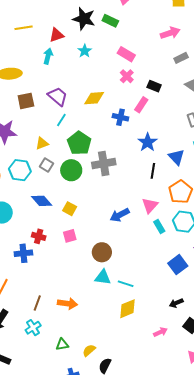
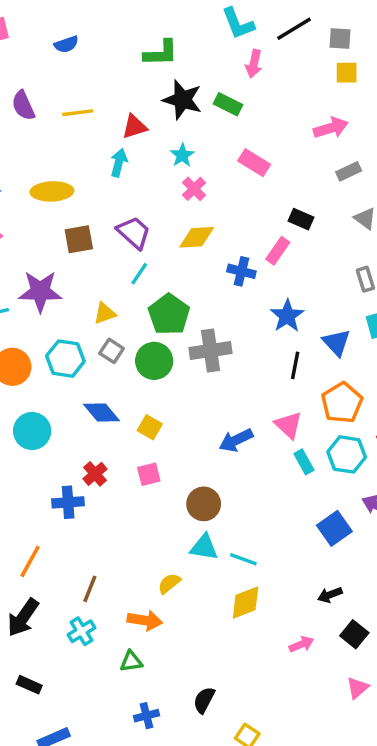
pink cross: (127, 76) -> (194, 189), moved
pink triangle: (150, 205) -> (288, 425), turned -30
red cross: (39, 236) -> (95, 474), turned 32
orange arrow: (68, 304) -> (145, 620), moved
yellow semicircle: (89, 350) -> (169, 583), moved

